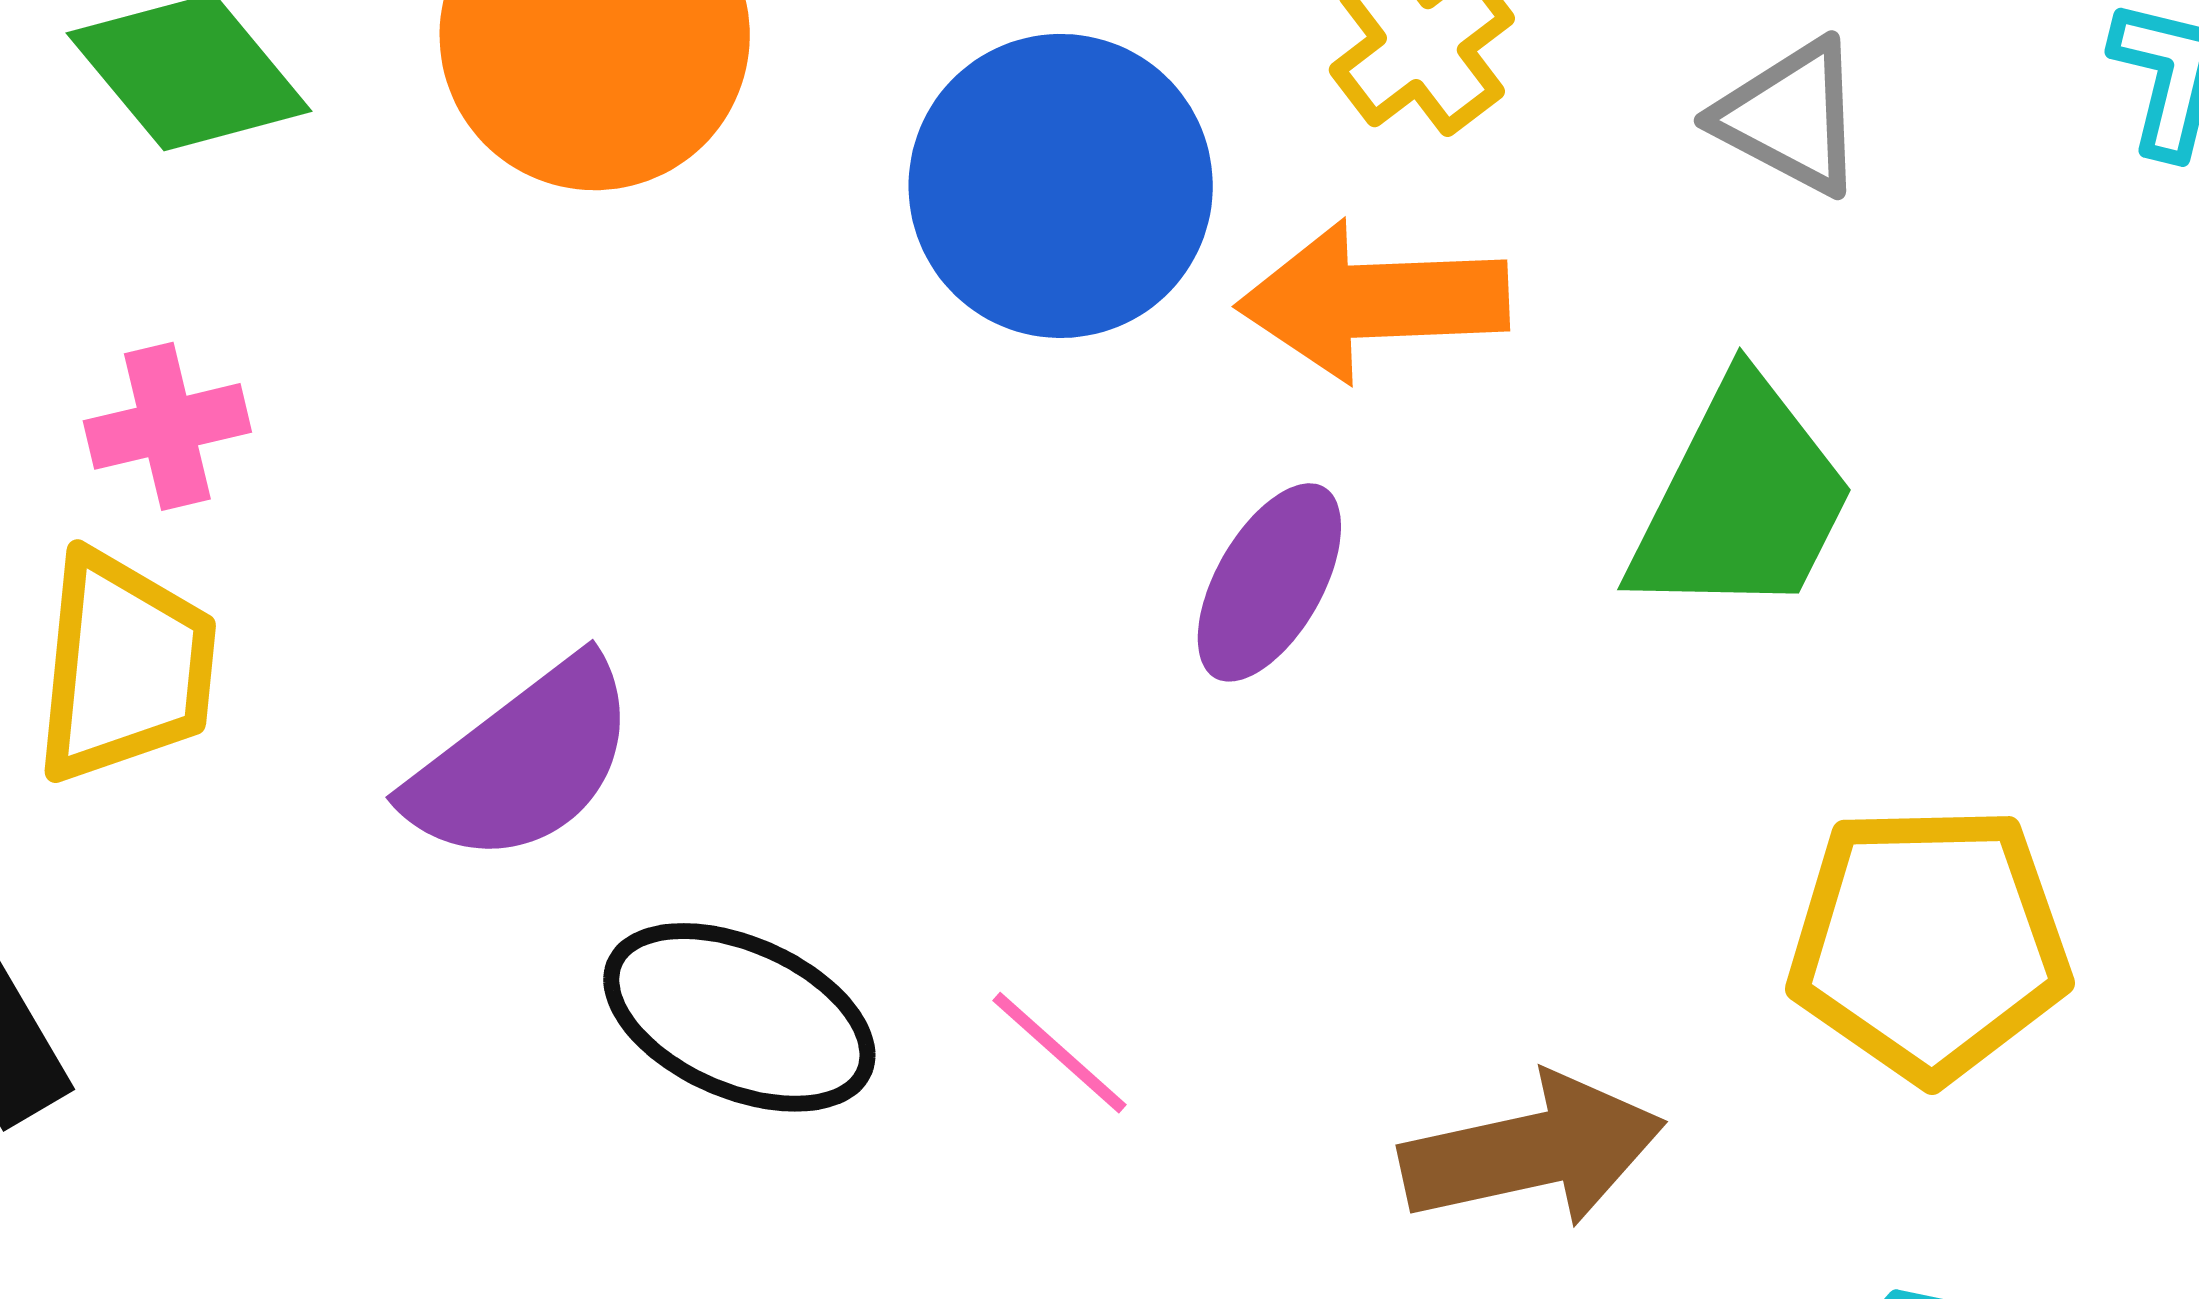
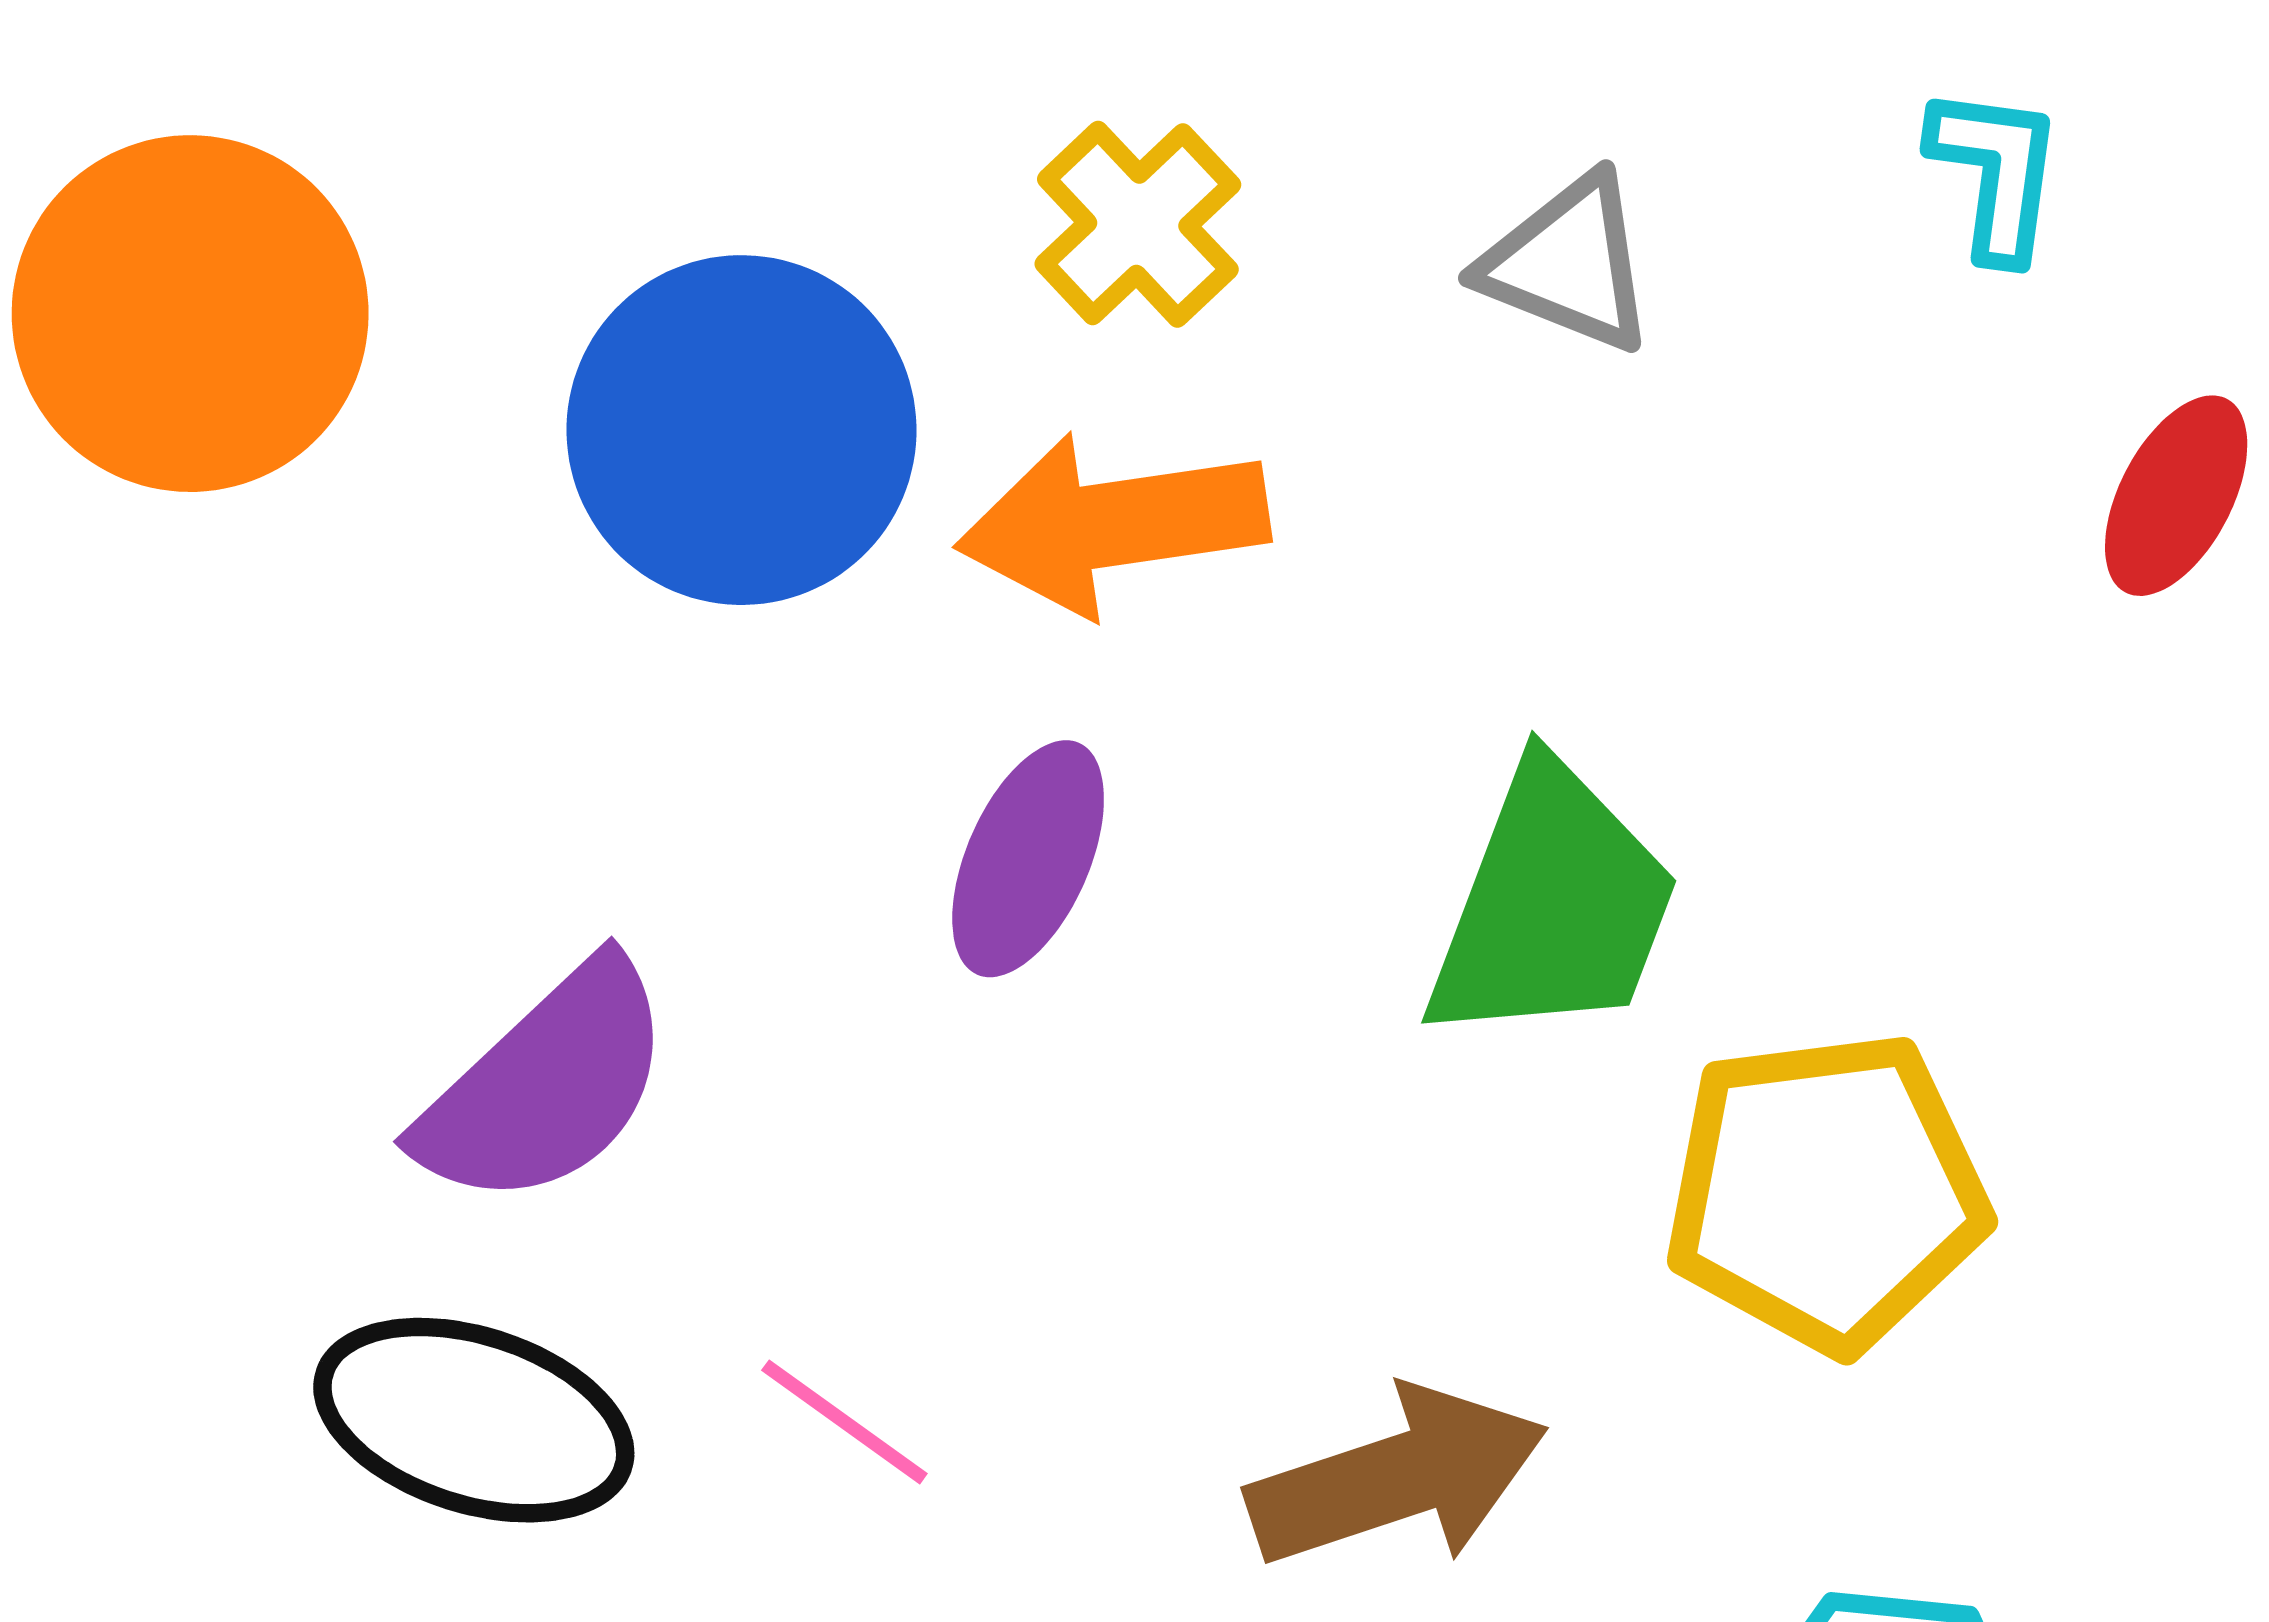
green trapezoid: (1742, 500) -> (1553, 905), moved
purple semicircle: (523, 762) -> (546, 1085), moved

